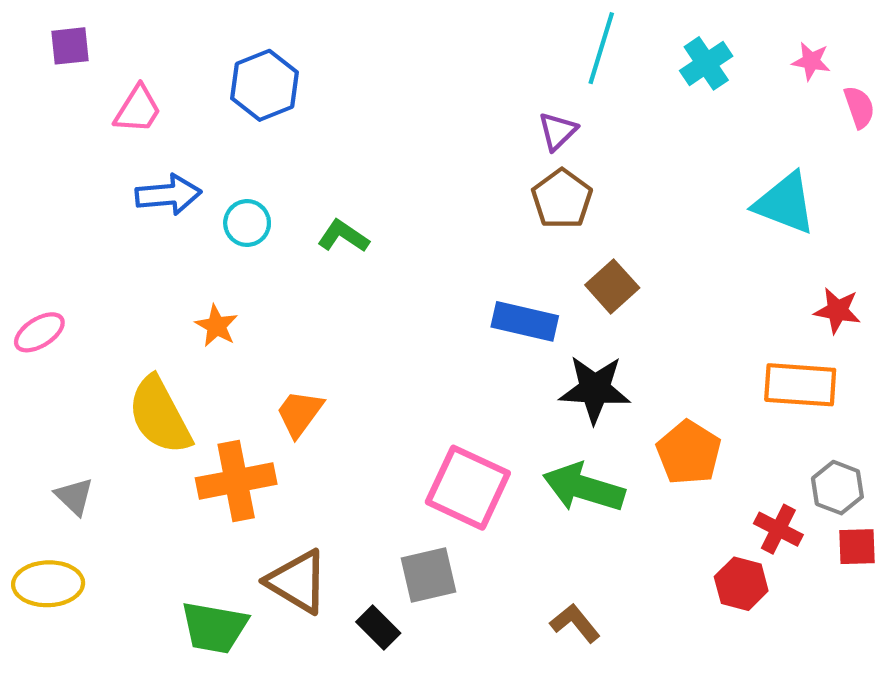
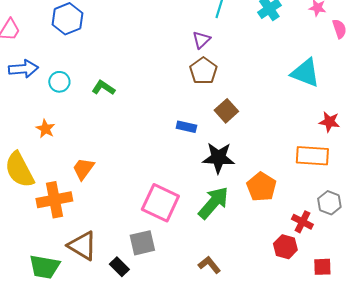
blue rectangle: (525, 321) -> (186, 127), size x0.7
green arrow: (584, 488) -> (213, 203), turned 114
red square: (857, 547) -> (322, 267), moved

